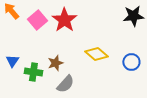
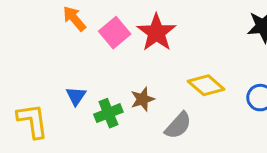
green cross: (33, 72) -> (108, 113), turned -30
gray semicircle: (65, 84) -> (178, 125), moved

